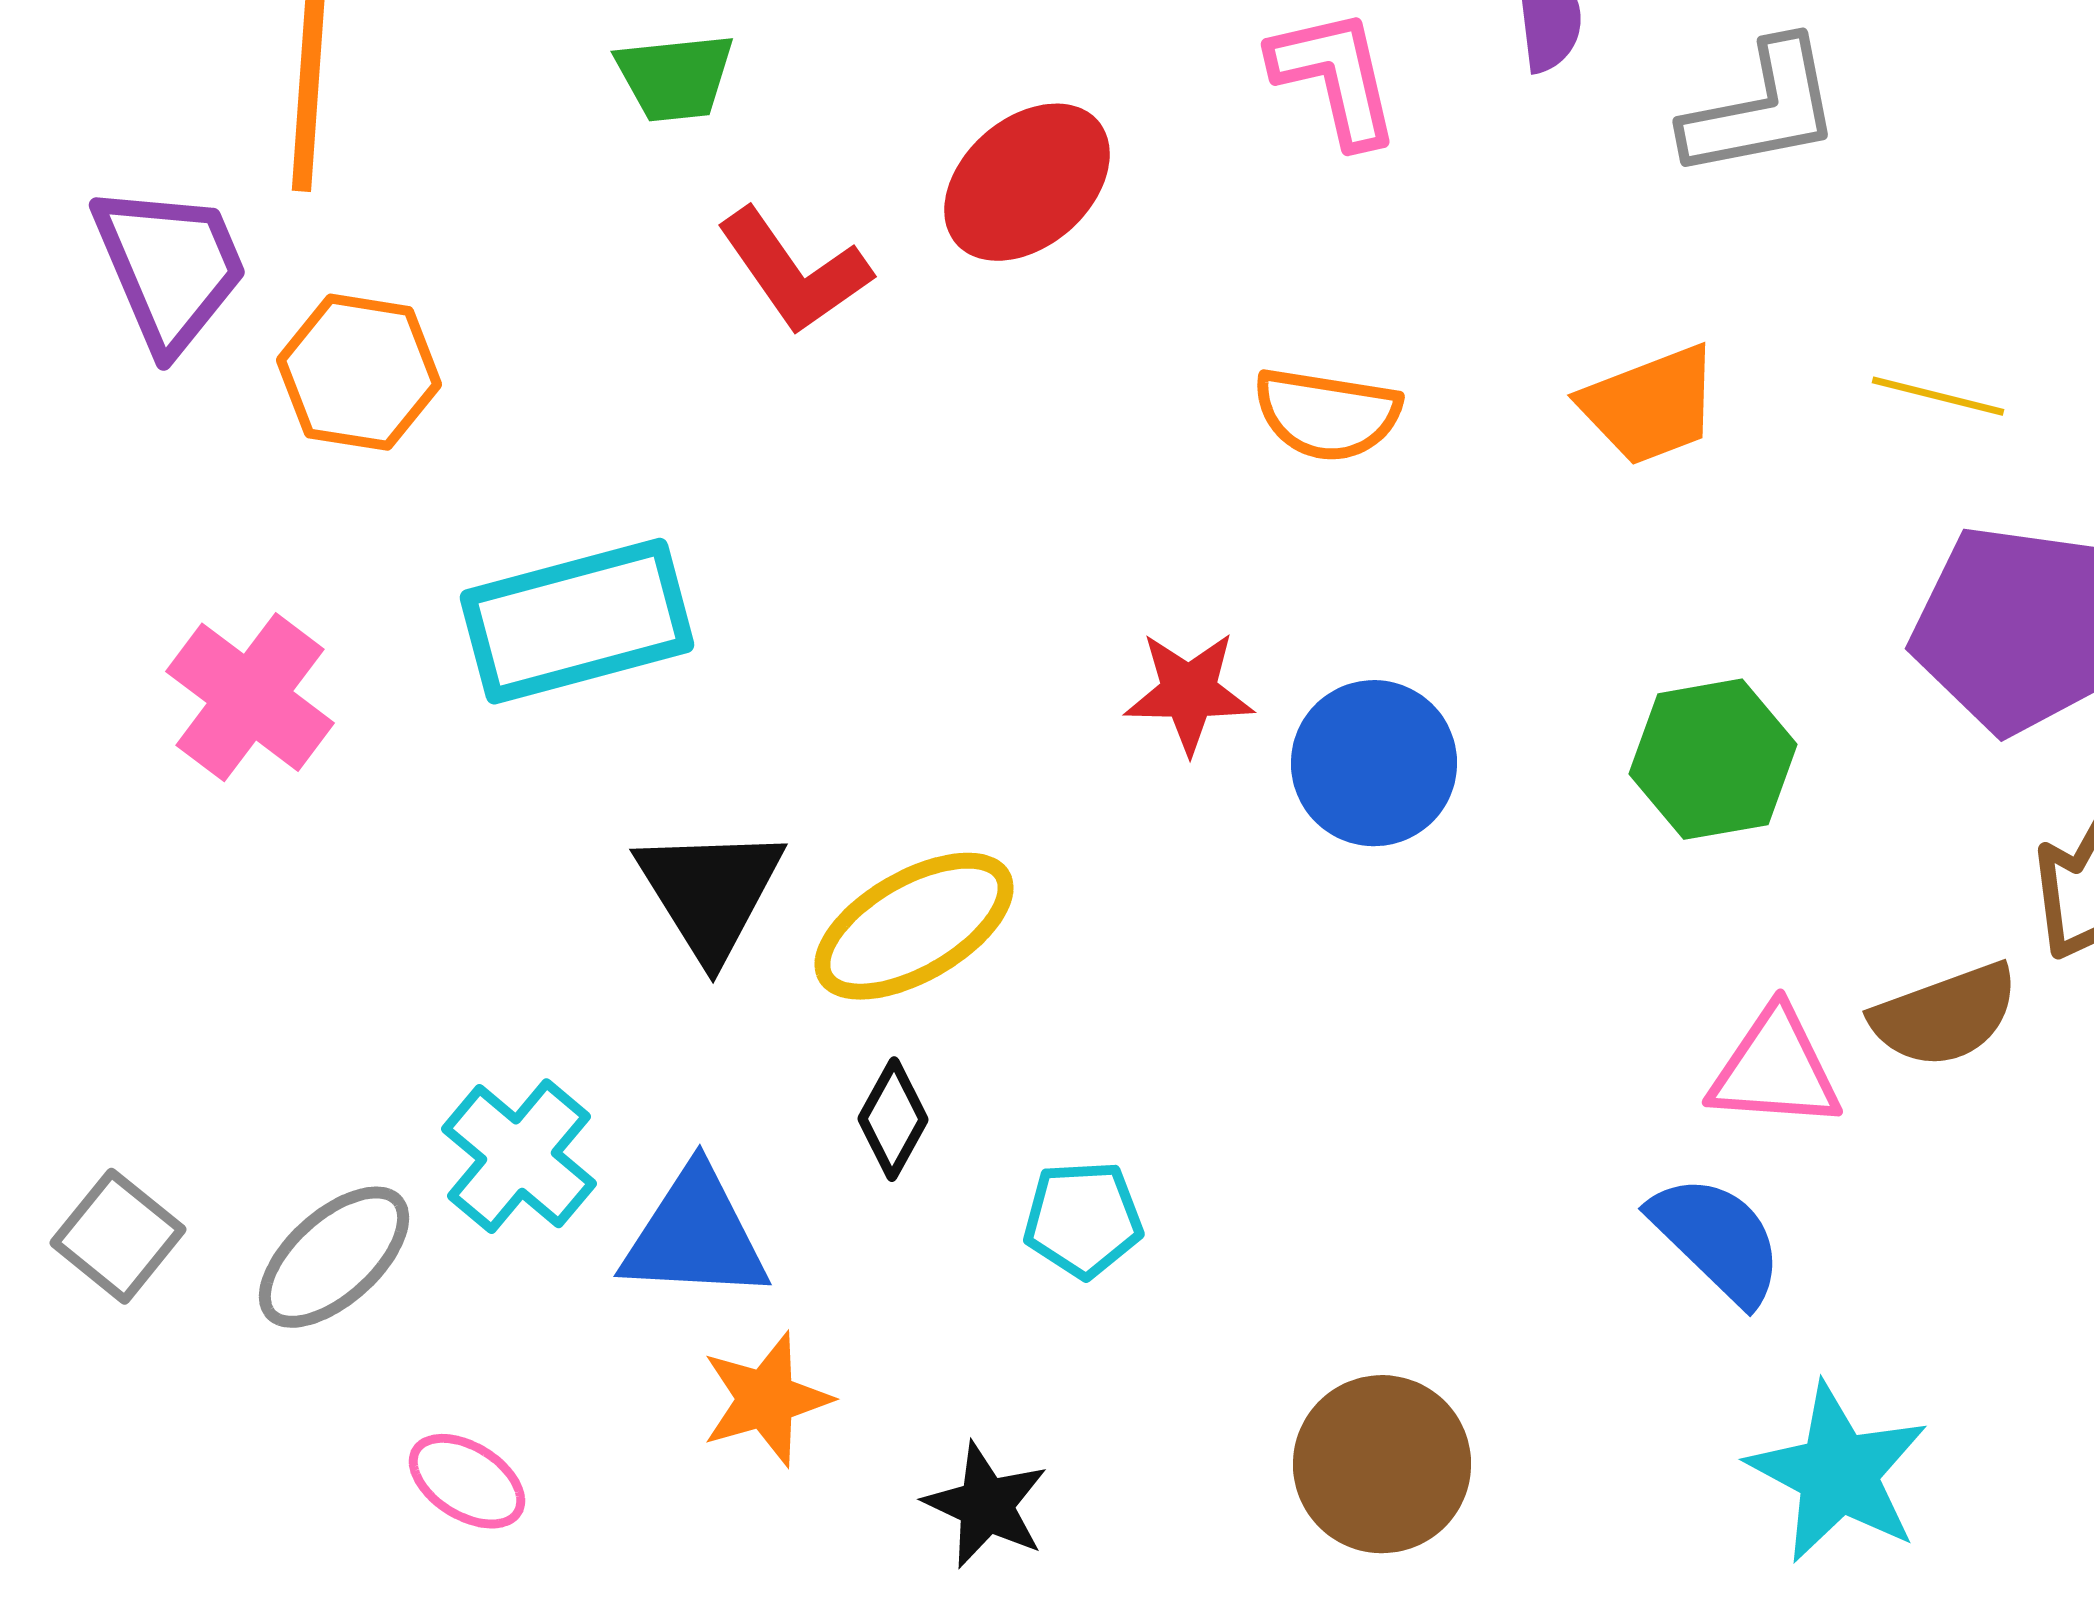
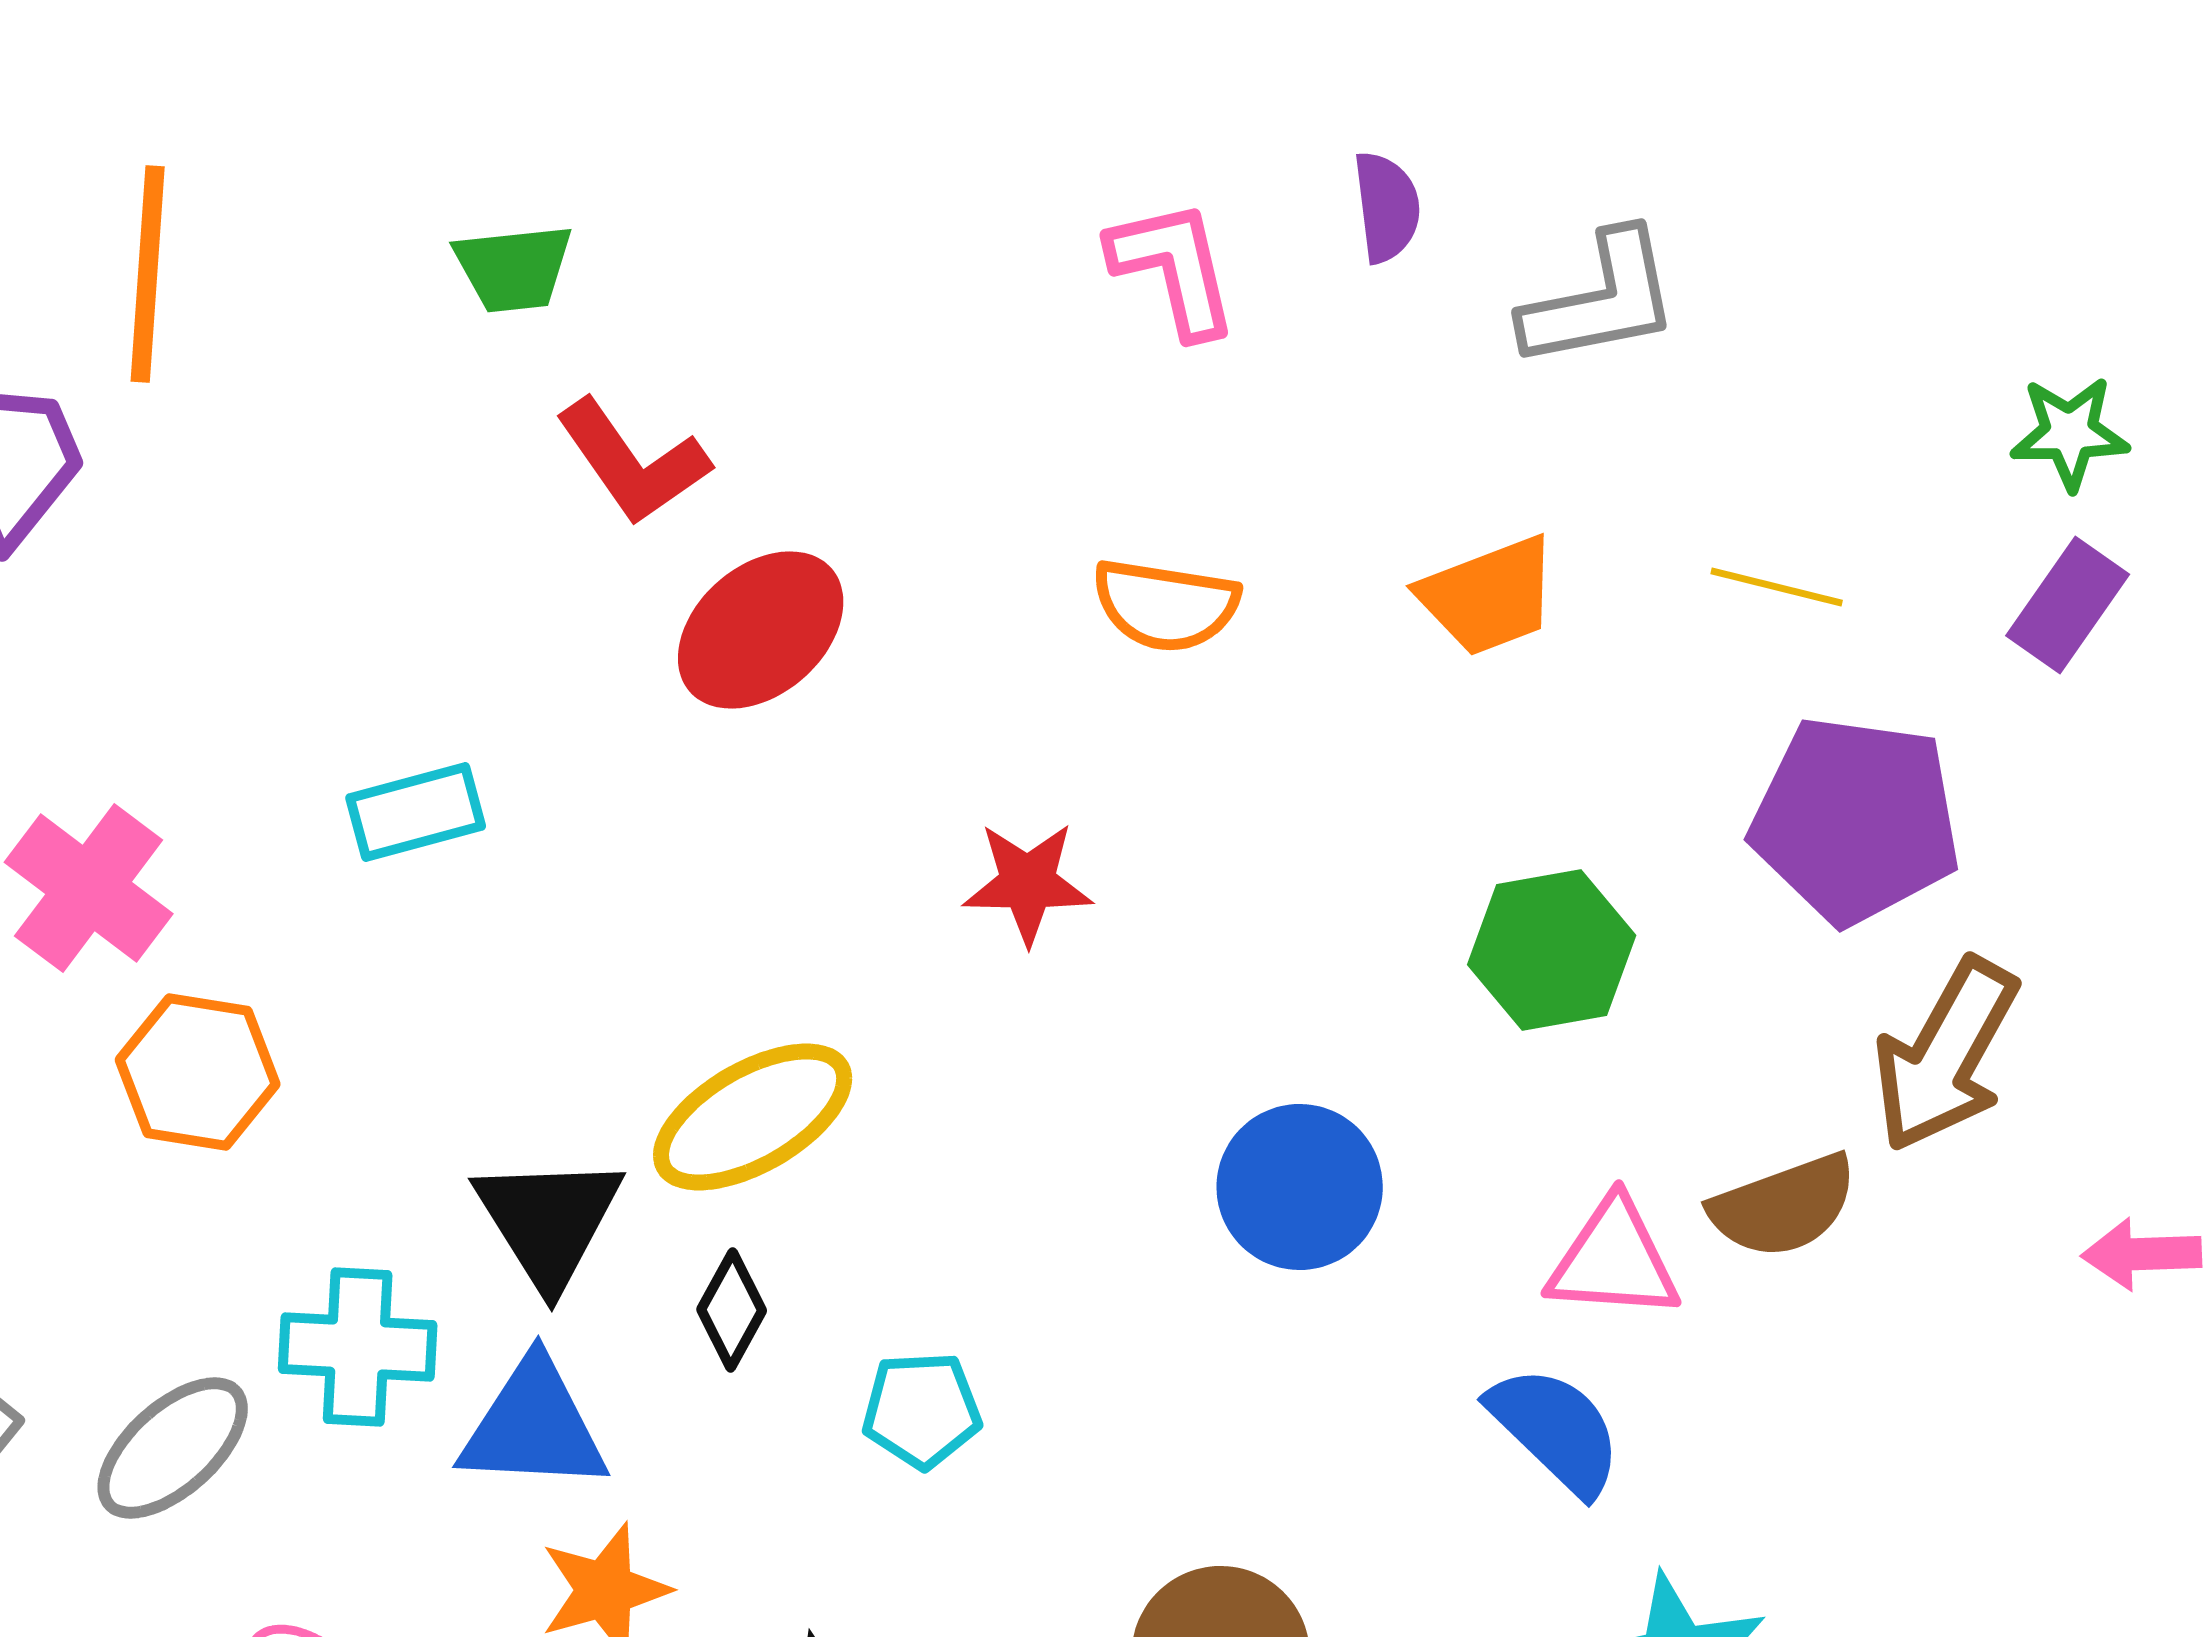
red ellipse: (1027, 182) -> (761, 630), moved
orange hexagon: (359, 372) -> (198, 1072), moved
cyan rectangle: (577, 621) -> (416, 812), size x0.6
blue circle: (1374, 763) -> (1300, 1187), moved
black triangle: (710, 892) -> (549, 1221), moved
cyan cross: (519, 1156) -> (358, 1347), turned -37

